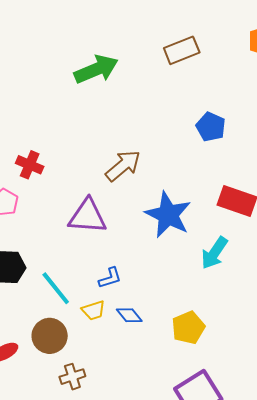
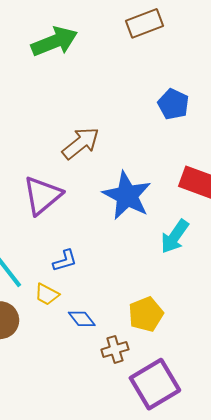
purple triangle: (88, 216) -> (42, 195), turned -45
yellow trapezoid: (94, 310) -> (47, 294), turned 45
blue diamond: (129, 315) -> (82, 319), moved
brown cross: (72, 377) -> (115, 349), moved

